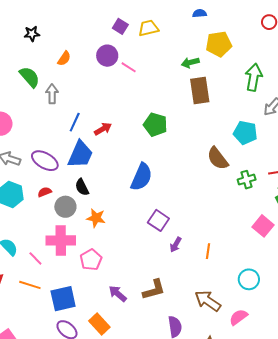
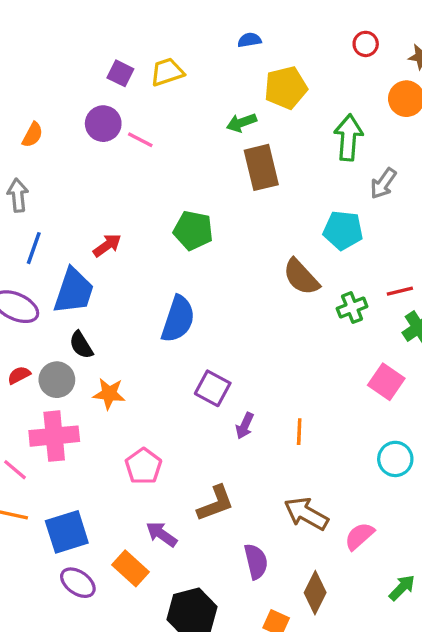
blue line: (75, 122) -> (34, 248), moved
red semicircle: (45, 192) -> (19, 375), moved
pink pentagon: (91, 260) -> (143, 466), moved
cyan circle: (249, 279) -> (395, 459), moved
purple arrow: (118, 294) -> (161, 534), moved

